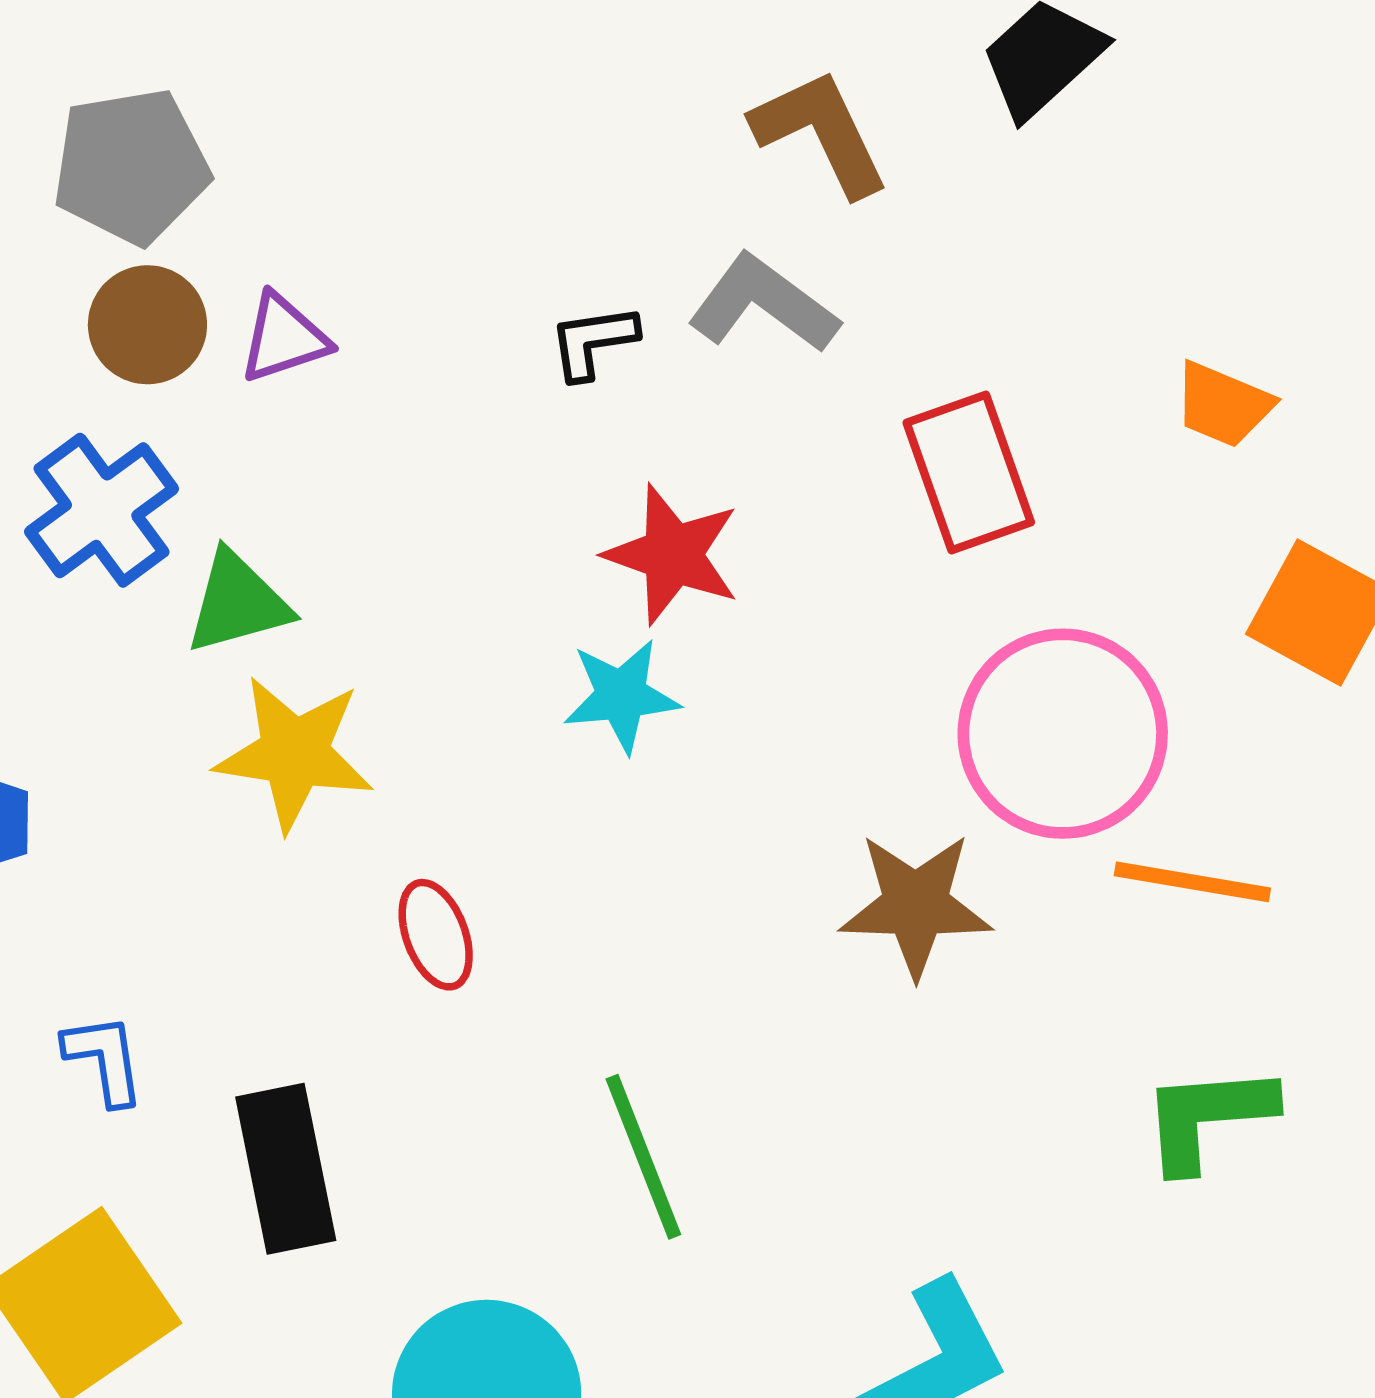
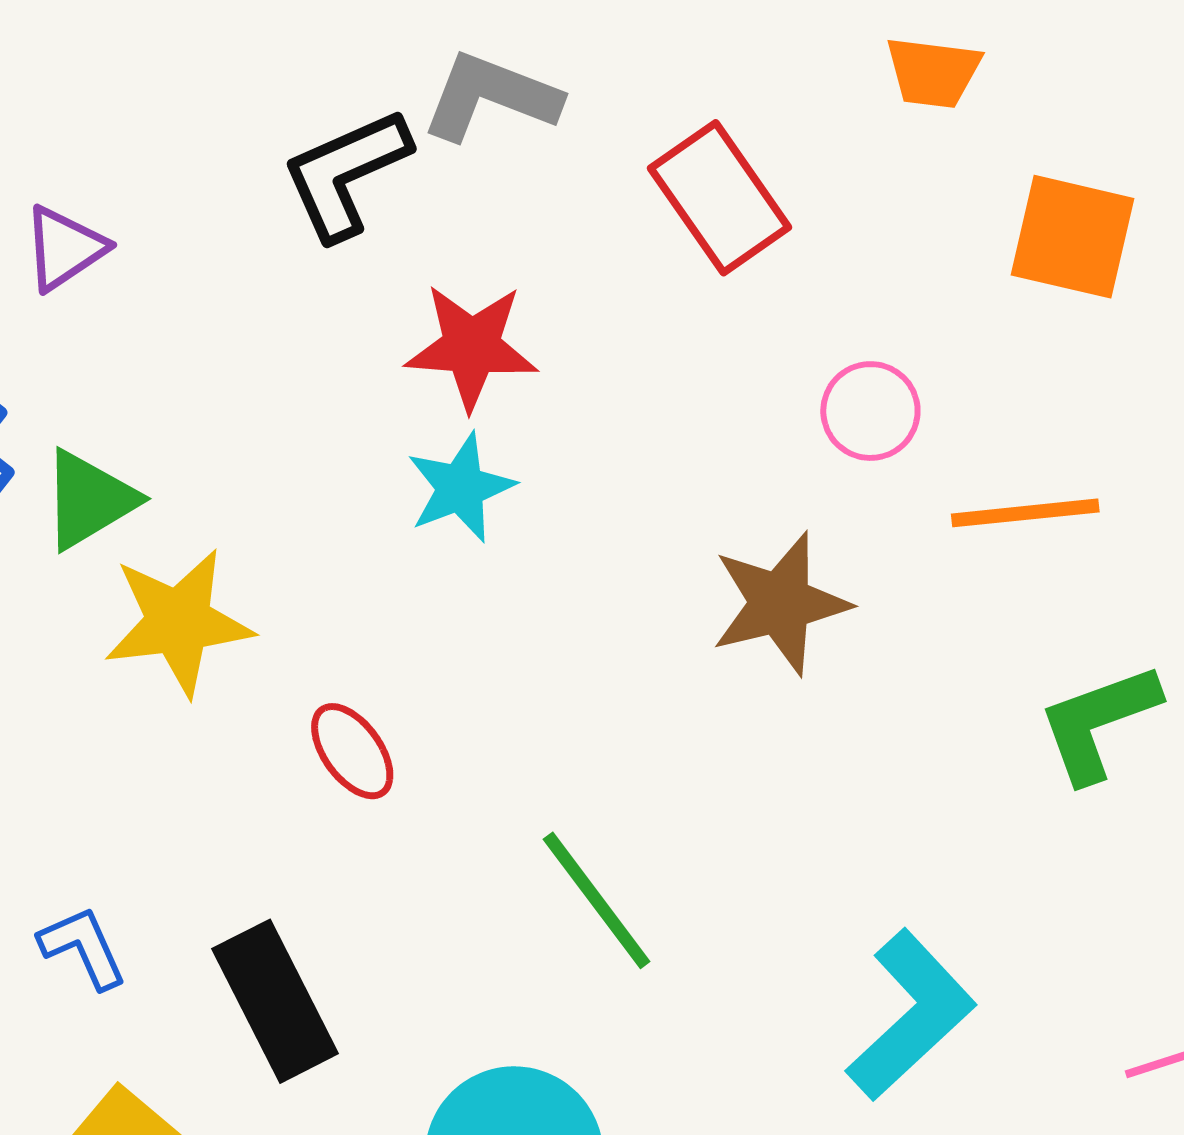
black L-shape: (593, 342) -> (346, 174), size x1.6
pink circle: (1063, 734) -> (870, 411), size x0.5

